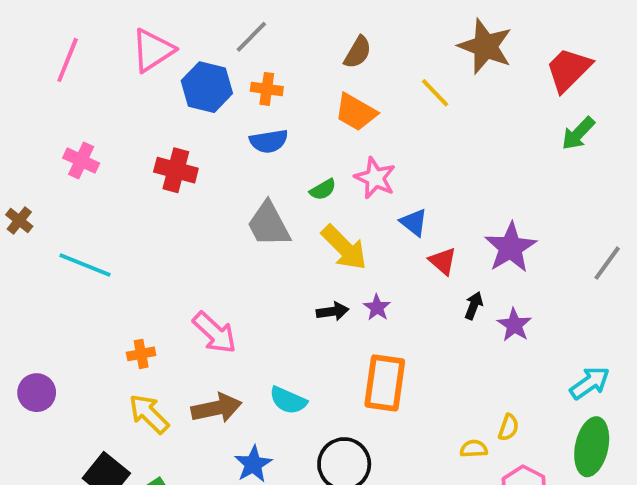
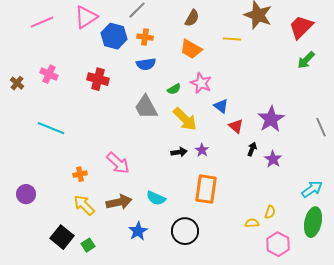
pink line: (68, 60) -> (42, 22), turned 45
yellow line: (435, 93) -> (232, 39), turned -42
brown cross: (19, 220) -> (17, 83), moved
gray line: (607, 263) -> (321, 127), turned -60

